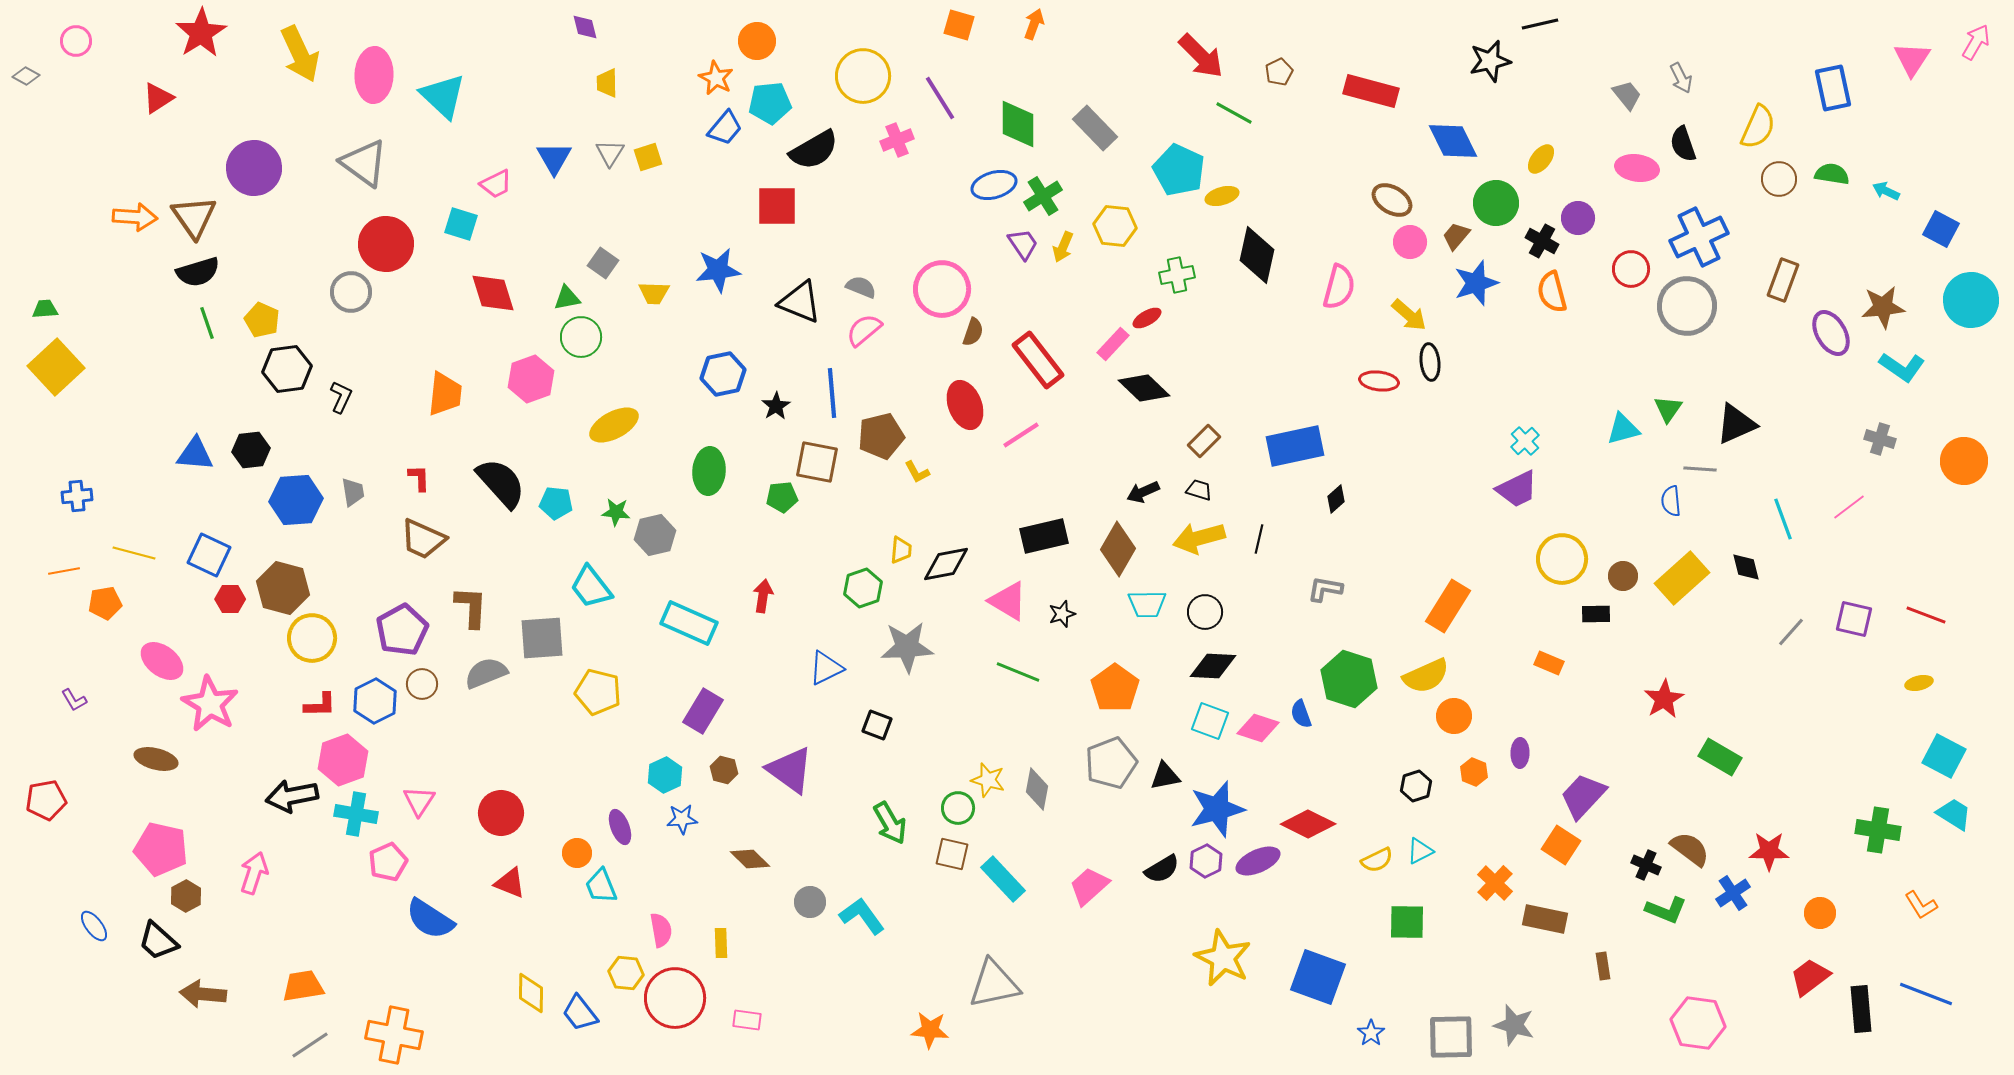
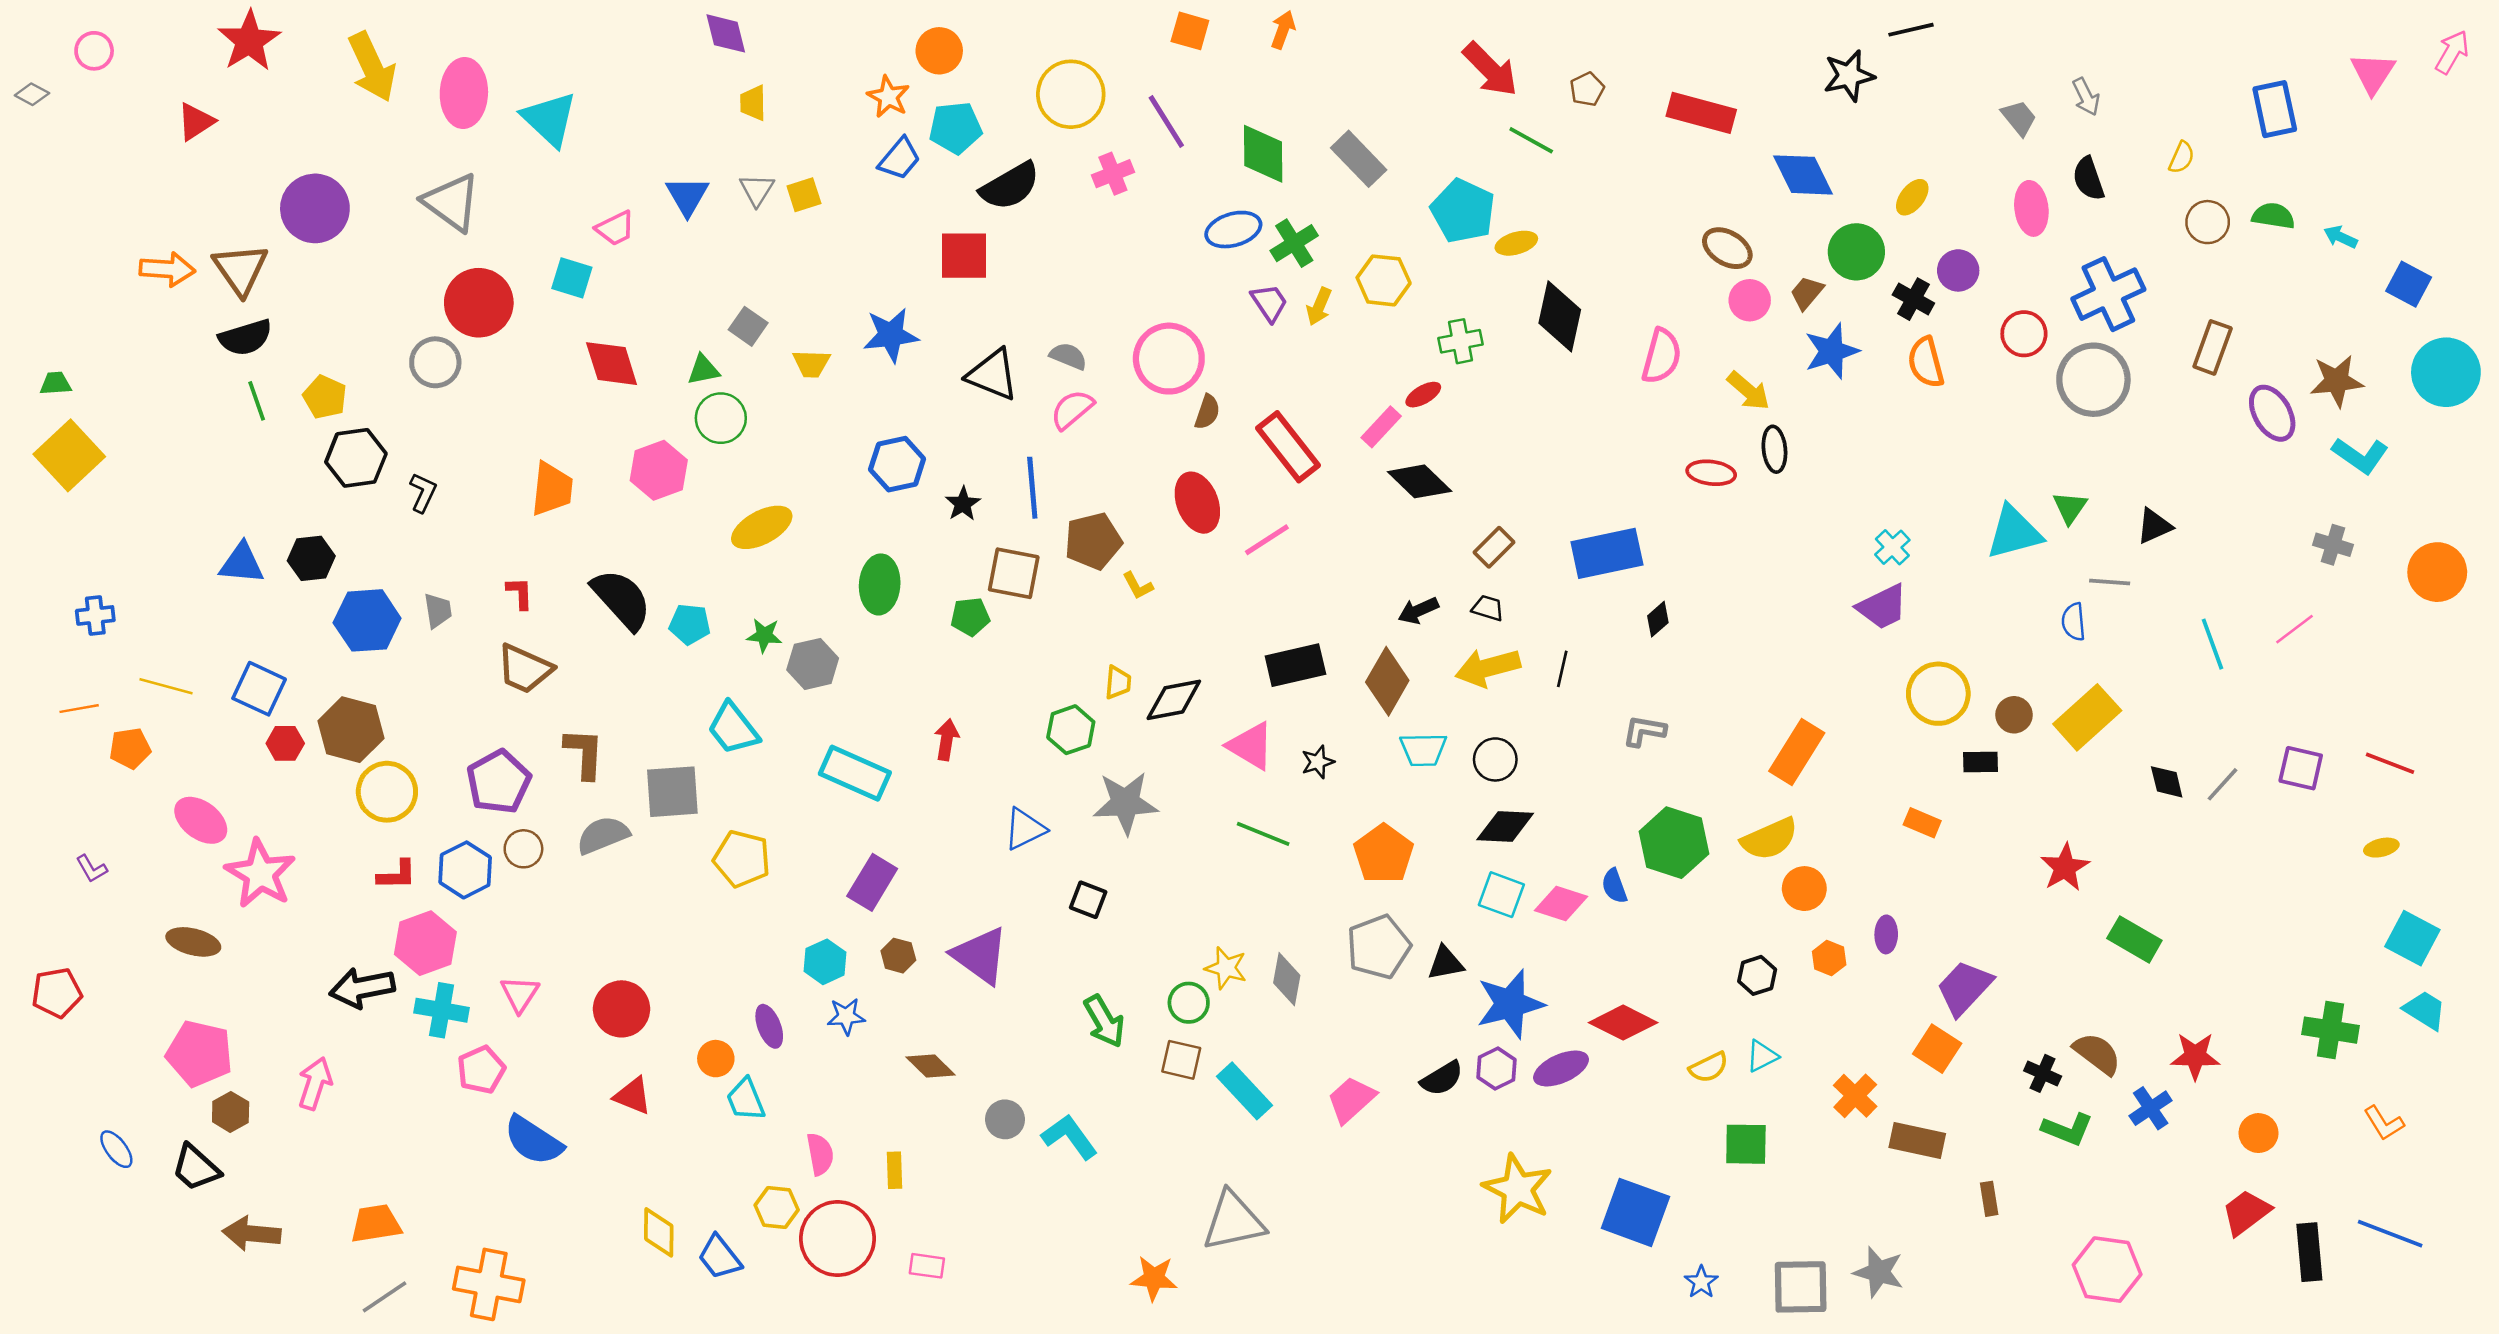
purple diamond: (585, 27) -> (726, 33), size x1.4
yellow semicircle: (1758, 127) -> (2182, 158), size x0.6
pink ellipse: (1637, 168) -> (2031, 208), turned 75
black triangle: (1736, 424) -> (2154, 526), size x0.7
cyan triangle: (1623, 429) -> (2014, 532), size x1.4
black diamond: (1746, 567) -> (2167, 782), moved

